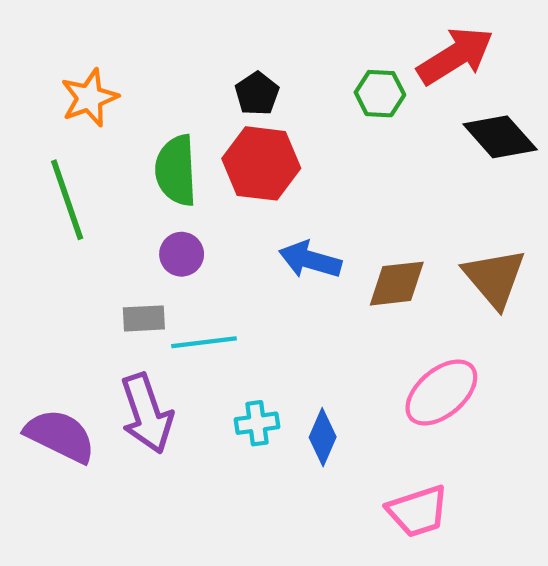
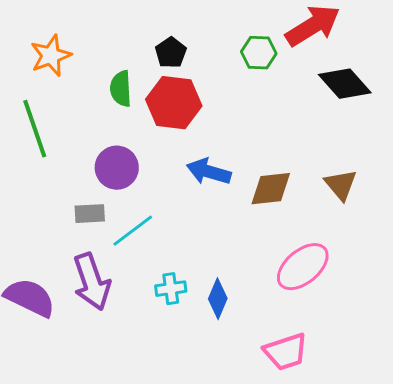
green semicircle: (176, 170) -> (121, 89), moved, size x0.7
purple circle: (182, 254) -> (117, 168), size x1.4
brown triangle: (494, 278) -> (341, 185), size x0.7
cyan line: (204, 342) -> (133, 231), turned -30

